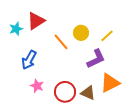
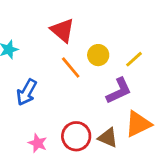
red triangle: (36, 21) -> (62, 30), moved, turned -48
pink star: (37, 86) -> (38, 143), moved

